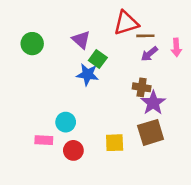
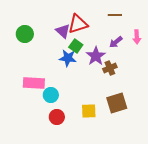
red triangle: (126, 23) -> (78, 24), moved
brown line: (145, 36) -> (115, 15), moved
brown cross: (142, 87) -> (110, 68), turned -32
purple star: (153, 103) -> (96, 56), moved
pink rectangle: (44, 140) -> (34, 83), moved, size x1.5

